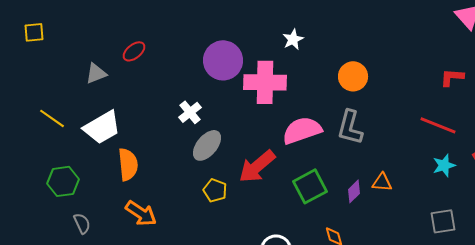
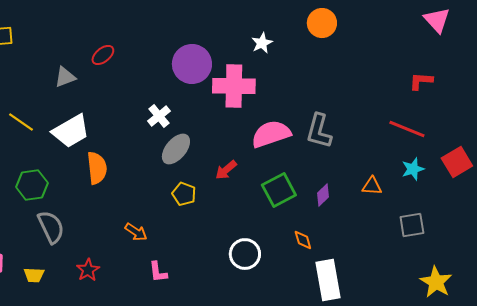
orange circle: (353, 76) -> (322, 23), moved
red arrow: (257, 166) -> (226, 170), size x0.6
orange triangle: (382, 182) -> (372, 186), moved
orange arrow: (141, 213) -> (136, 232), moved, size x0.7
gray semicircle: (82, 223) -> (51, 227), size x1.6

